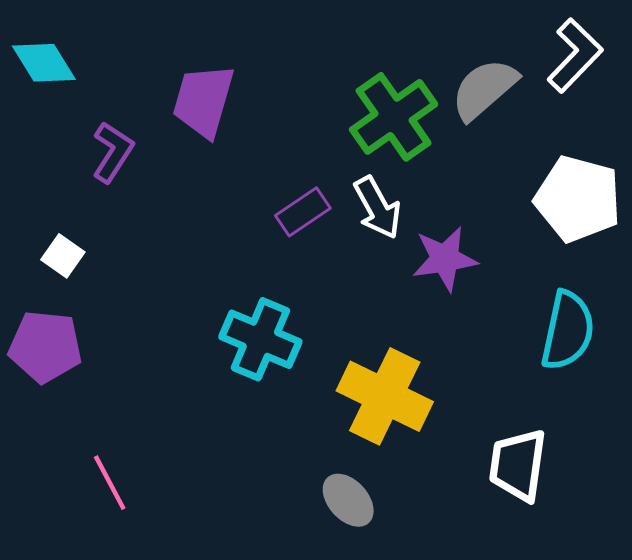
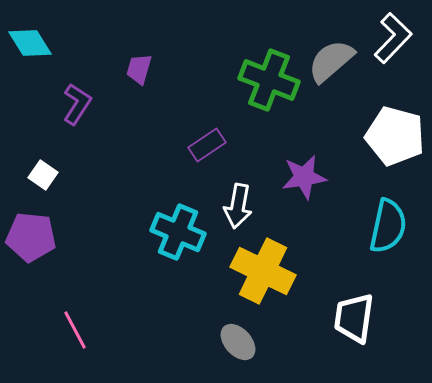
purple trapezoid: (203, 101) -> (139, 69), size x0.6
green cross: (394, 117) -> (269, 80), turned -34
white arrow: (377, 208) -> (238, 206), moved, turned 39

